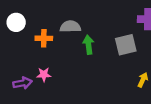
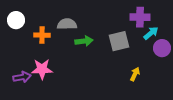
green arrow: (88, 45) -> (84, 41), turned 90
pink star: (44, 75) -> (42, 69), size x1.5

